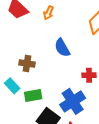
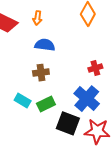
blue semicircle: (62, 48) -> (45, 45), moved, turned 144
brown cross: (27, 63) -> (41, 73), moved

